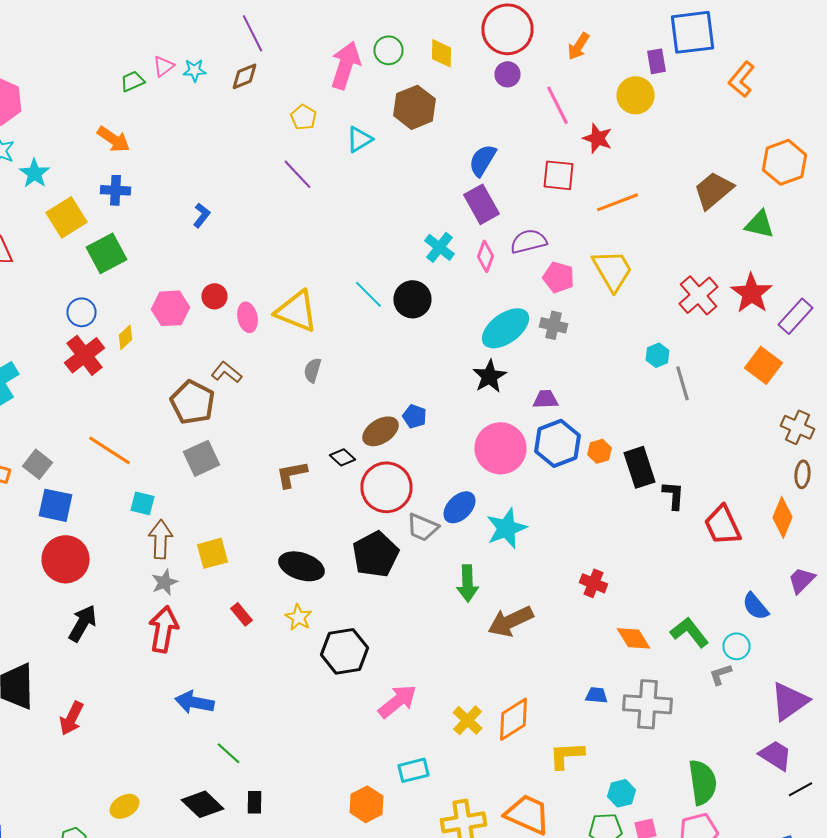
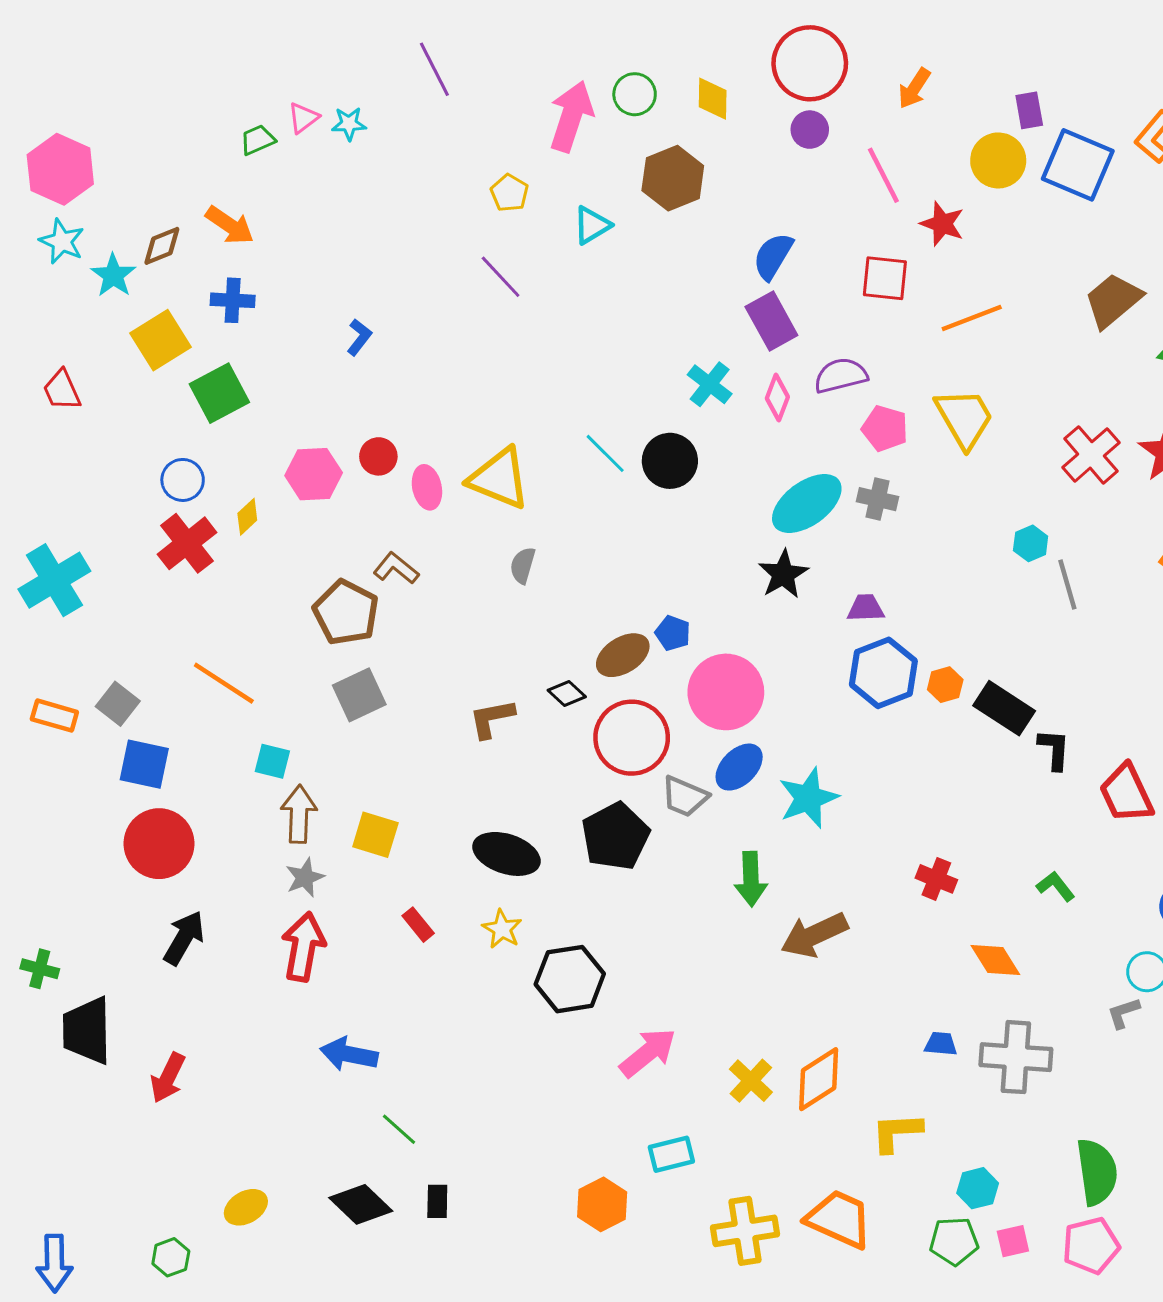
blue square: (692, 32) -> (1078, 165), moved, turned 30
brown diamond: (244, 76) -> (162, 246), moved
pink circle: (500, 448) -> (726, 692), moved
black rectangle: (640, 467) -> (1004, 708), turned -39
yellow square: (212, 553) -> (375, 835), turned 32
green L-shape: (690, 632) -> (1056, 886), moved, size x0.7

